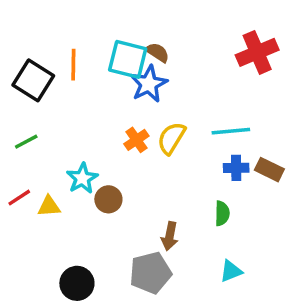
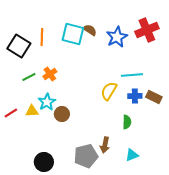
blue star: (149, 84) -> (117, 37), moved
yellow semicircle: (171, 138) -> (109, 91), moved
orange cross: (136, 140) -> (50, 74), moved
green line: (26, 142) -> (29, 77), moved
yellow triangle: (49, 206) -> (32, 111), moved
brown arrow: (170, 236) -> (105, 145), moved

